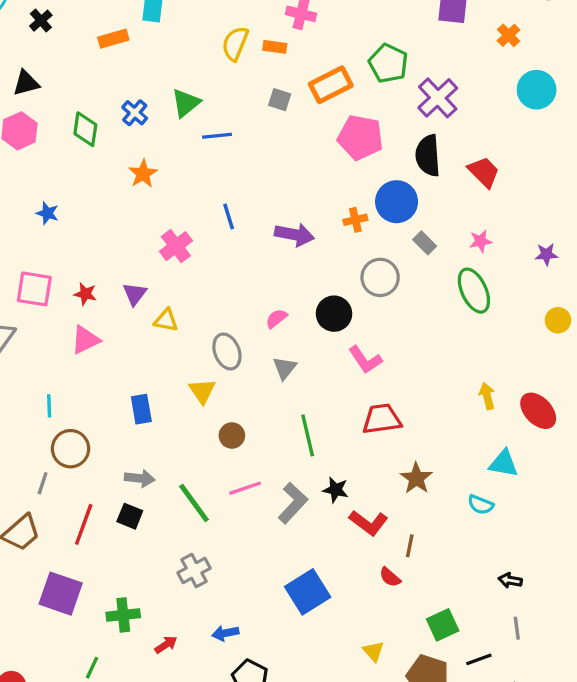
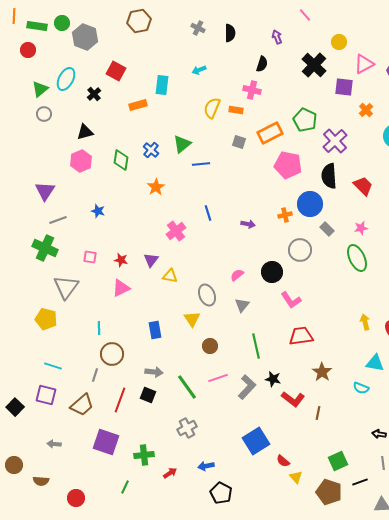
orange cross: (509, 35) -> (366, 110), moved
purple arrow: (294, 235) -> (248, 224), size x0.6
pink square: (34, 289) -> (90, 257), size x0.6
red semicircle: (390, 577) -> (283, 461), moved

